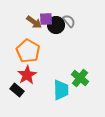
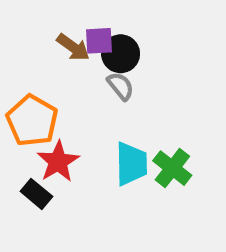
gray semicircle: (69, 21) -> (121, 86), moved
orange pentagon: (28, 51) -> (32, 121), moved
cyan trapezoid: (61, 90) -> (131, 164), moved

